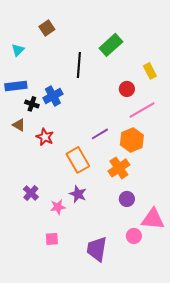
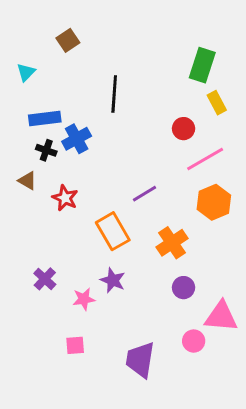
green rectangle: (111, 45) -> (202, 65), moved, turned -30
blue rectangle: (16, 86) -> (45, 118), moved
orange hexagon: (132, 140) -> (214, 202), moved

